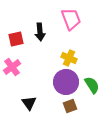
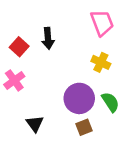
pink trapezoid: (71, 19) -> (102, 23), moved
red square: (16, 39) -> (19, 47), turned -35
yellow cross: (69, 58) -> (101, 62), moved

